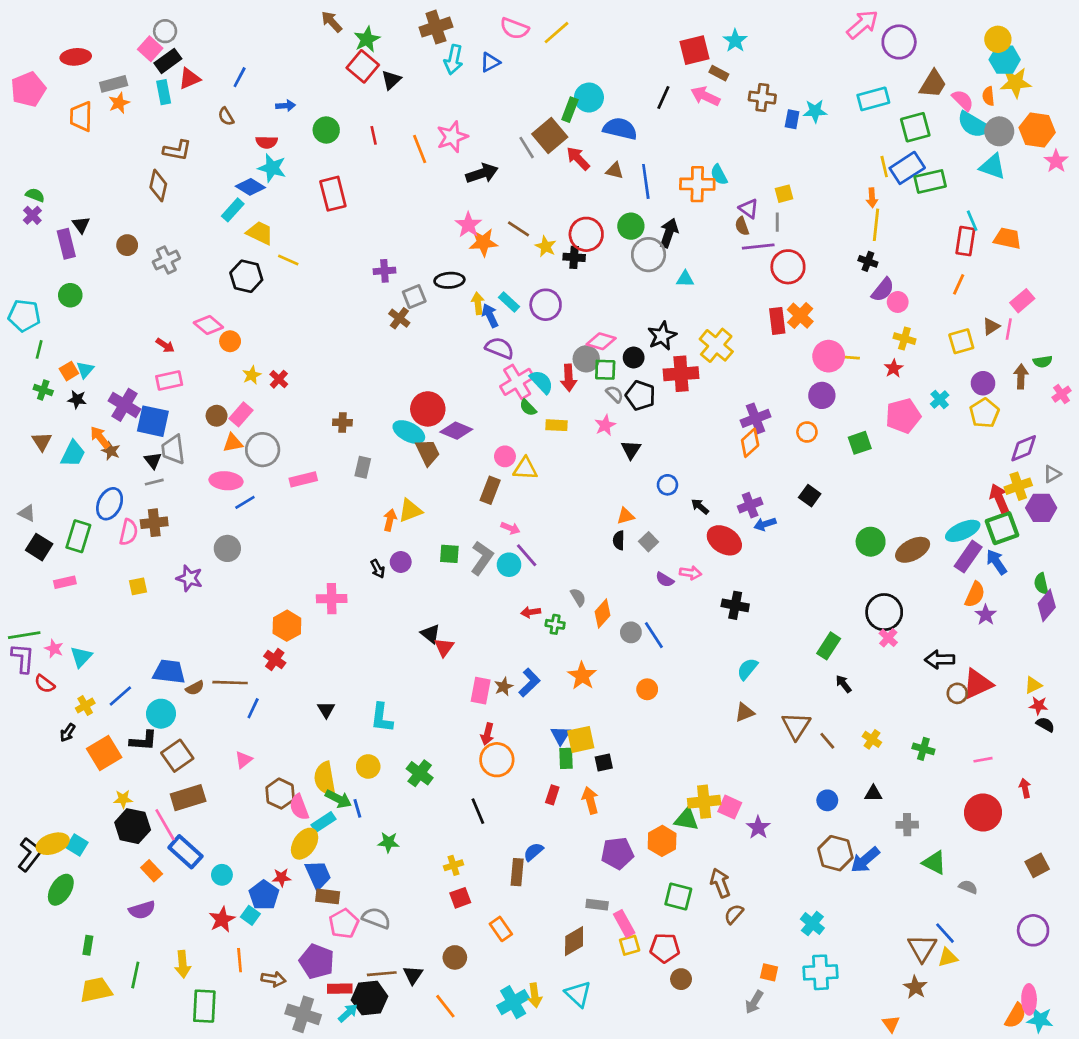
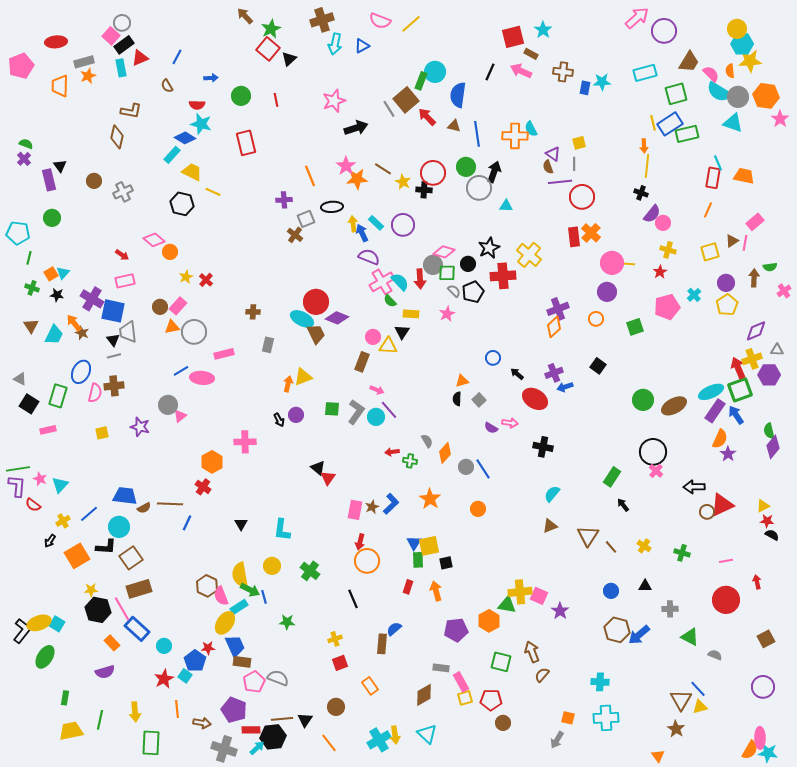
blue semicircle: (620, 129) -> (458, 95), turned -95
orange line: (420, 149) -> (310, 176), moved
black pentagon: (640, 395) -> (473, 292), turned 30
black triangle: (631, 450) -> (402, 332), moved
gray triangle: (1052, 474) -> (777, 350), turned 32
pink ellipse: (226, 481) -> (202, 378), moved
pink triangle: (244, 760) -> (180, 416), moved
cyan cross: (812, 924) -> (600, 682), turned -36

